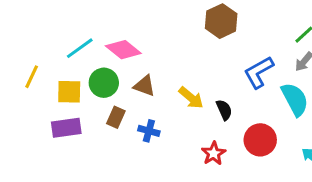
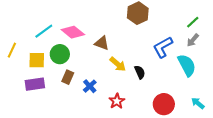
brown triangle: (144, 86) -> (102, 43), moved
blue cross: (149, 131) -> (90, 86), turned 32
red circle: (260, 140) -> (164, 104), moved
red star: (214, 153) -> (117, 101), moved

